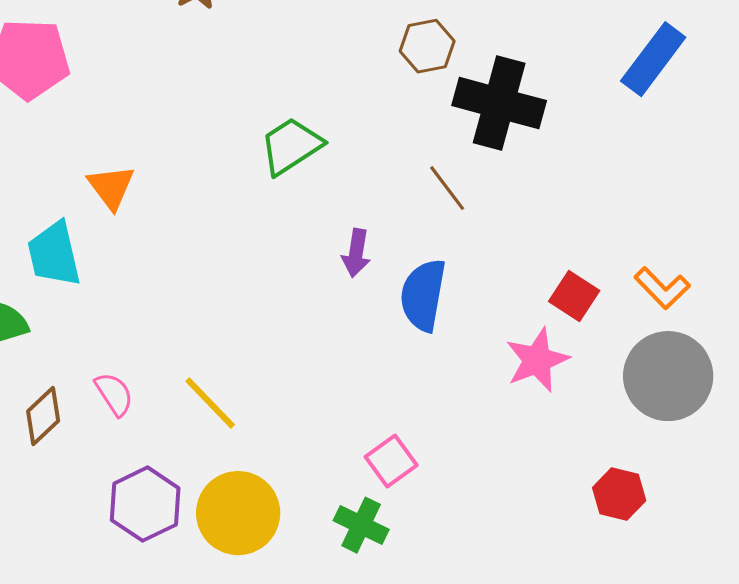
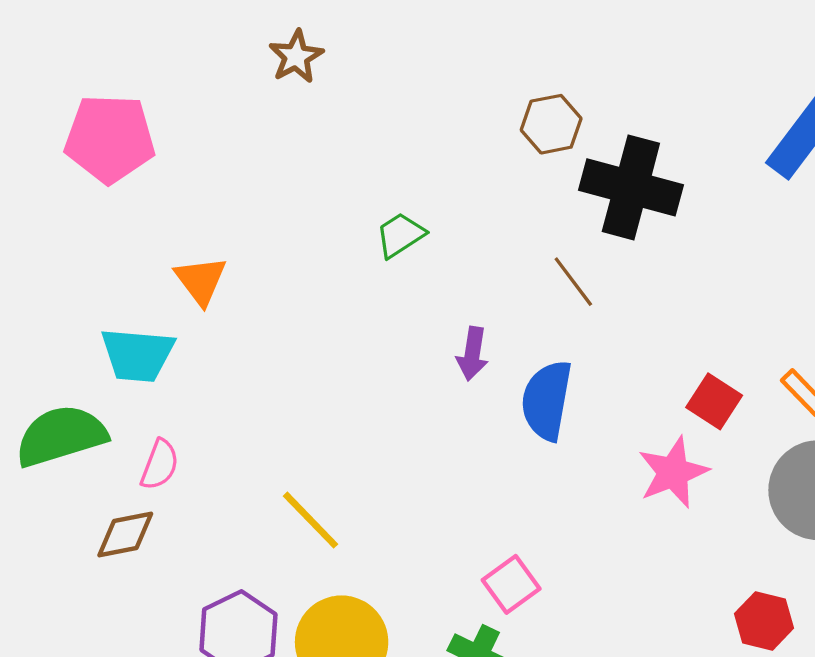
green trapezoid: (291, 146) -> (400, 235), size x0.7
cyan trapezoid: (54, 254) -> (138, 355), turned -72
pink semicircle: (114, 394) -> (160, 465), moved, turned 54
brown diamond: (43, 416) -> (125, 534), turned 32

